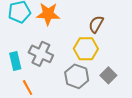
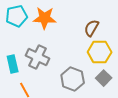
yellow hexagon: (86, 49) -> (100, 52), moved

